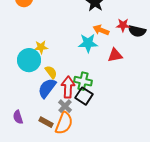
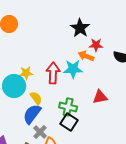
red star: (123, 25) -> (96, 45), moved
red triangle: (115, 55) -> (100, 97), moved
red arrow: (68, 87) -> (53, 73), moved
gray cross: (65, 106) -> (40, 132), moved

